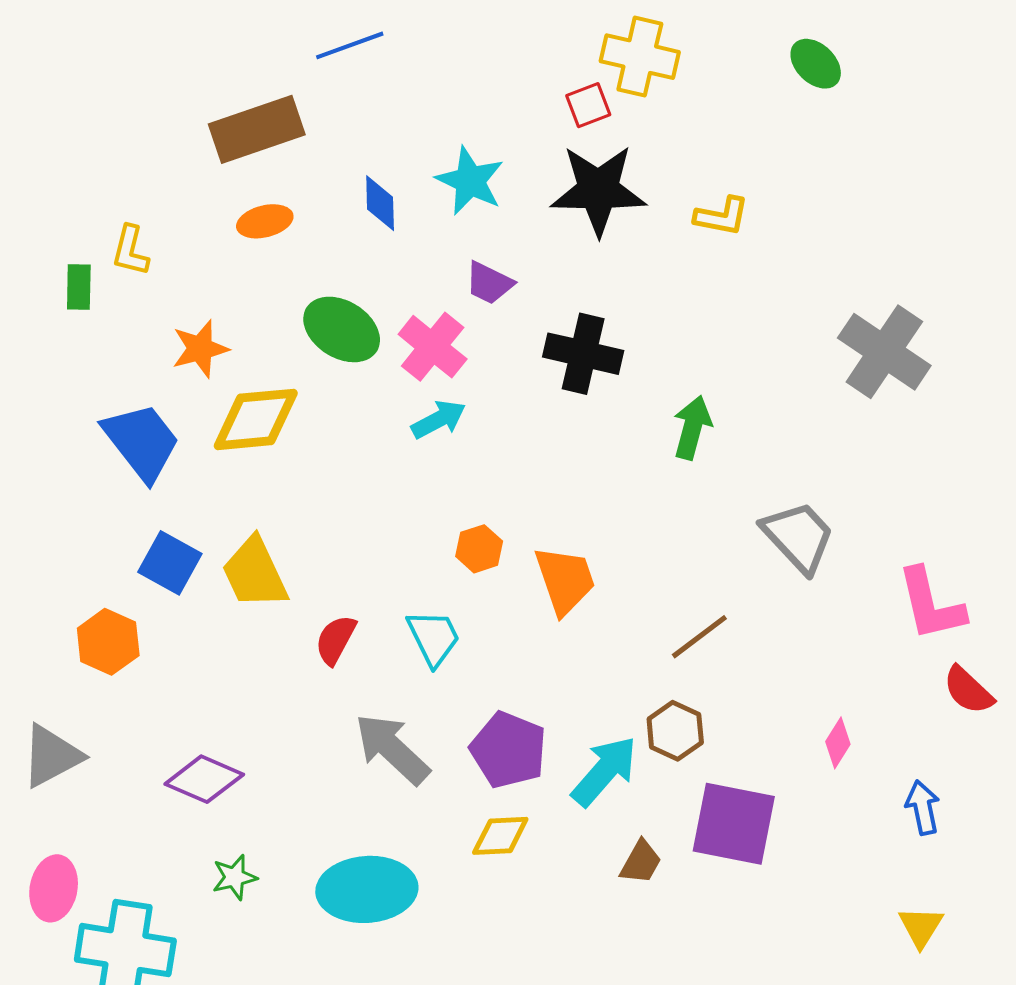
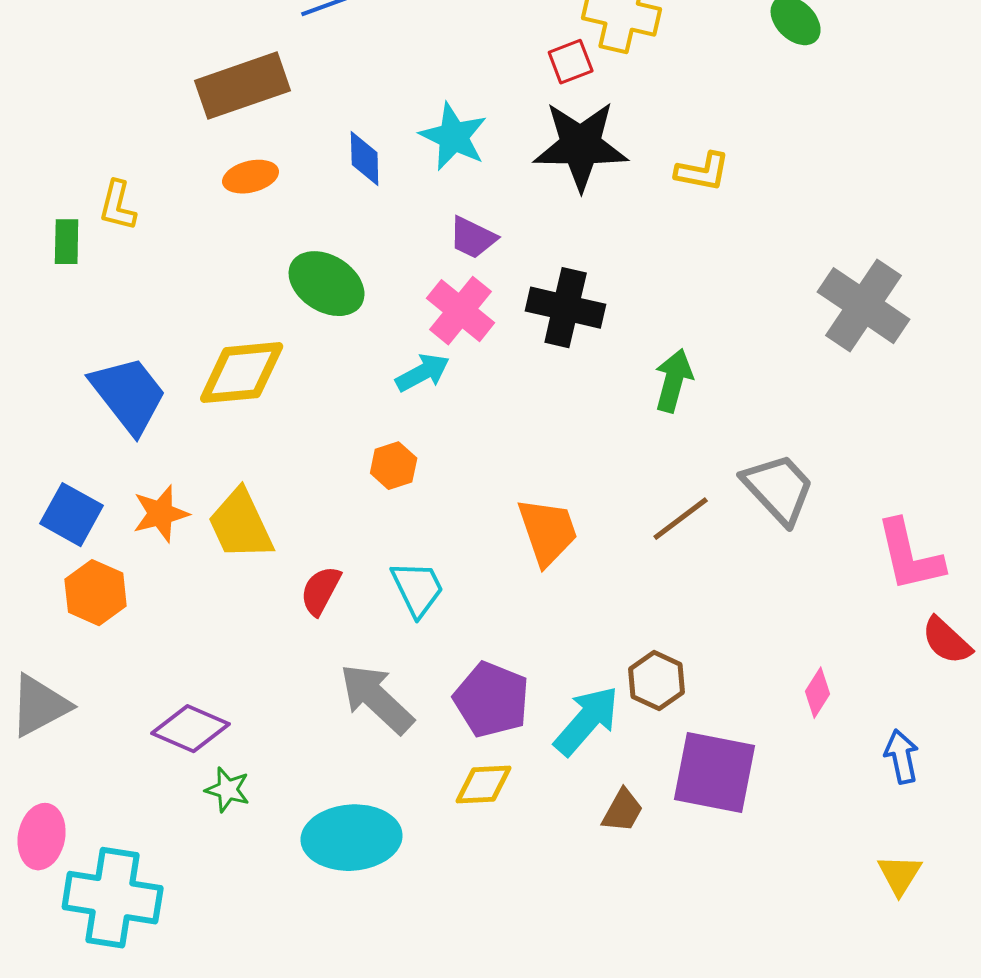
pink cross: (433, 347) -> (461, 311), moved
orange star: (200, 349) -> (161, 514), moved
orange hexagon: (479, 549) -> (394, 466), moved
blue square: (170, 563) -> (72, 515), moved
brown line: (699, 637) -> (681, 519), moved
green star: (234, 877) -> (228, 790), moved, turned 30

